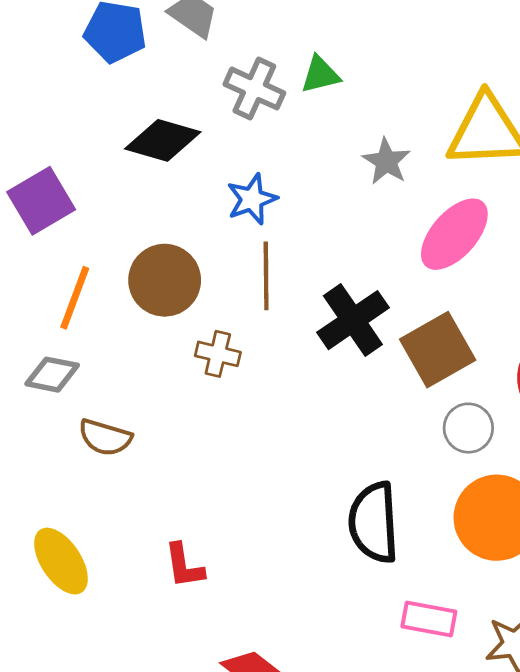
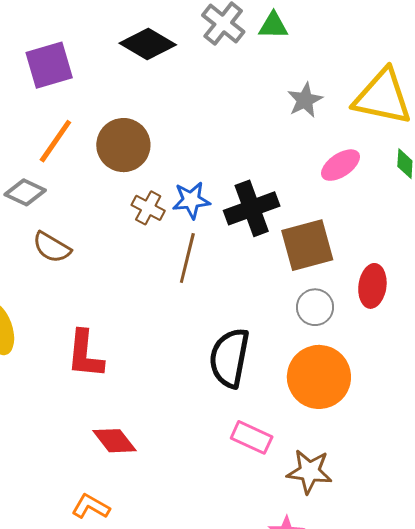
blue star: (252, 199) -> (191, 200), moved
pink ellipse: (454, 234) -> (340, 165), size x0.7
brown line: (266, 276) -> (187, 258), moved
red L-shape: (184, 566) -> (85, 354), size x1.4

